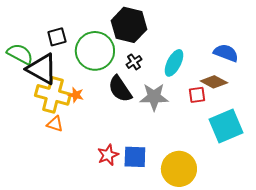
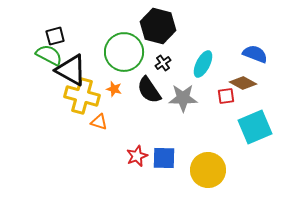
black square: (57, 37) -> (55, 36), moved
orange star: (76, 95) -> (114, 89), moved
orange triangle: (55, 124) -> (99, 122), moved

